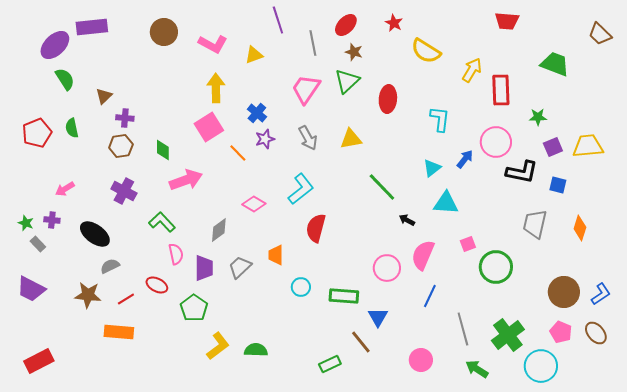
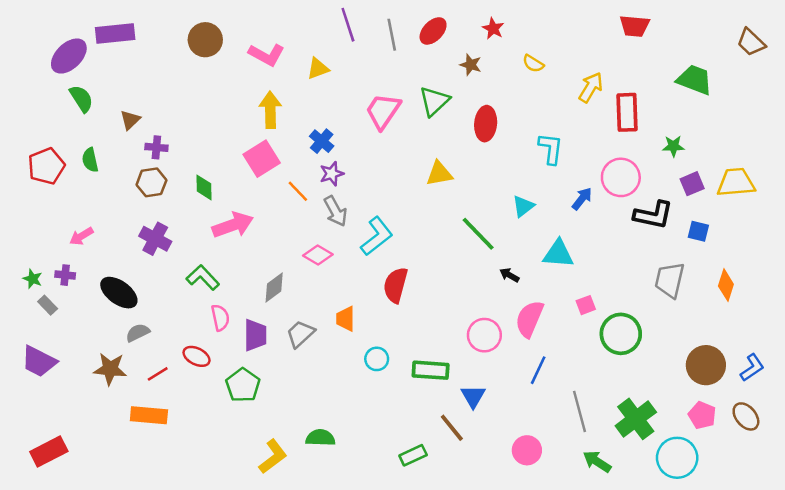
gray line: (313, 43) -> (392, 35), moved
yellow semicircle: (426, 51) -> (533, 64), size x0.6
brown star: (354, 52) -> (471, 65), moved
gray arrow: (308, 138) -> (335, 211), moved
cyan triangle: (432, 168) -> (523, 206), moved
yellow L-shape: (218, 346) -> (273, 457), moved

